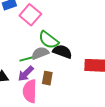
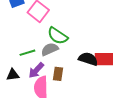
black semicircle: (62, 52) -> (88, 59), moved
green line: (27, 59) -> (27, 53), moved

